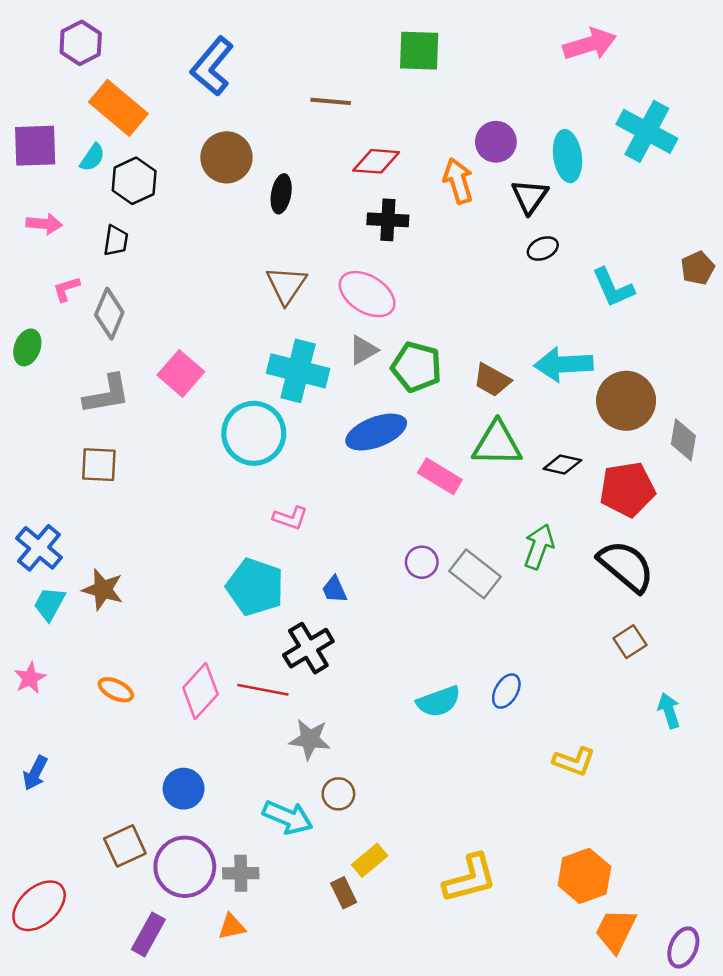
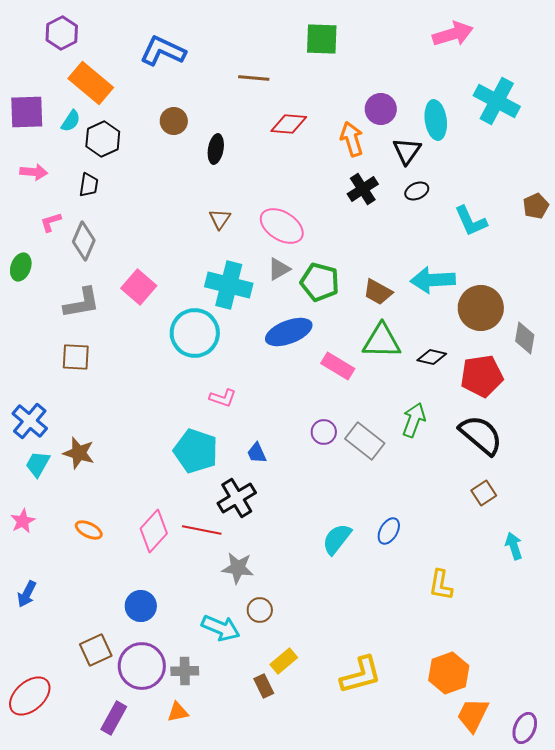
blue L-shape: (212, 66) -> (163, 51), turned 75
brown circle: (226, 157) -> (174, 121), size x0.7
black cross: (388, 220) -> (363, 189), moved, turned -36
brown triangle: (286, 285) -> (220, 219), size x0.7
cyan semicircle: (439, 701) -> (337, 539), turned 148
yellow L-shape: (574, 761) -> (441, 585), turned 80

